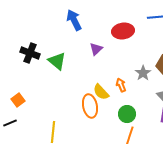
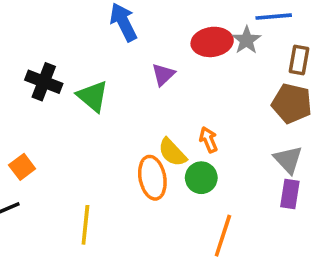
gray star: (143, 73) -> (247, 40), moved
green circle: (127, 114) -> (201, 178), moved

